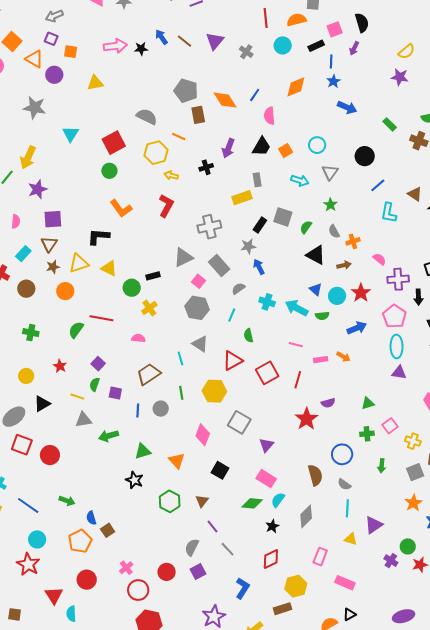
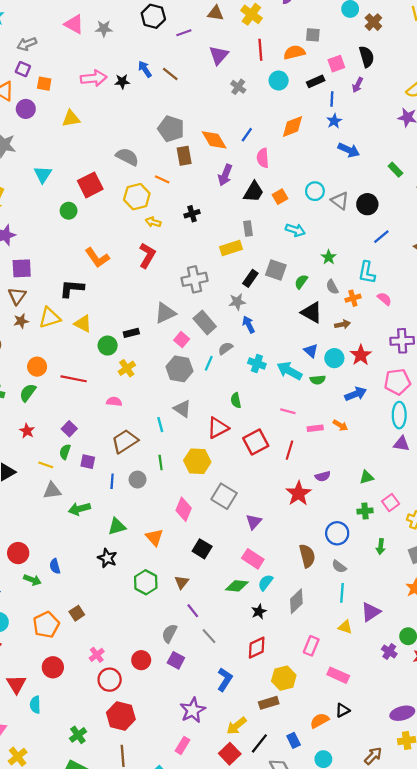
purple triangle: (215, 41) -> (219, 55), moved
purple arrow: (228, 148) -> (225, 175), moved
green circle: (109, 171) -> (69, 211), moved
gray triangle: (330, 172) -> (340, 201), moved, turned -30
cyan L-shape: (389, 213) -> (367, 273), moved
pink semicircle: (379, 259) -> (384, 299), moved
orange circle: (65, 291) -> (37, 367), moved
cyan line: (232, 315) -> (209, 363), moved
pink pentagon: (394, 316) -> (397, 382), turned 30
green semicircle: (76, 330) -> (28, 393), moved
red circle: (50, 455) -> (18, 553), moved
blue semicircle: (91, 518) -> (55, 566), moved
purple square: (198, 572) -> (176, 660), turned -35

